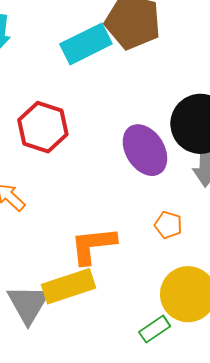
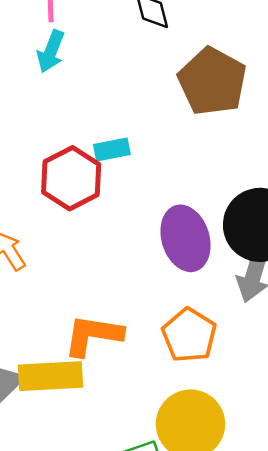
cyan rectangle: (86, 44) -> (112, 149), moved, size x0.6
orange pentagon: (168, 225) -> (189, 335), size x1.6

